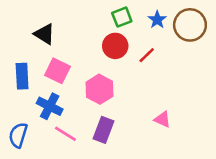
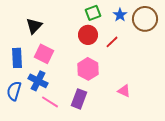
black triangle: (44, 34) -> (34, 26), turned 42
pink hexagon: (99, 89) -> (88, 69), moved
blue semicircle: (18, 135) -> (14, 91), moved

